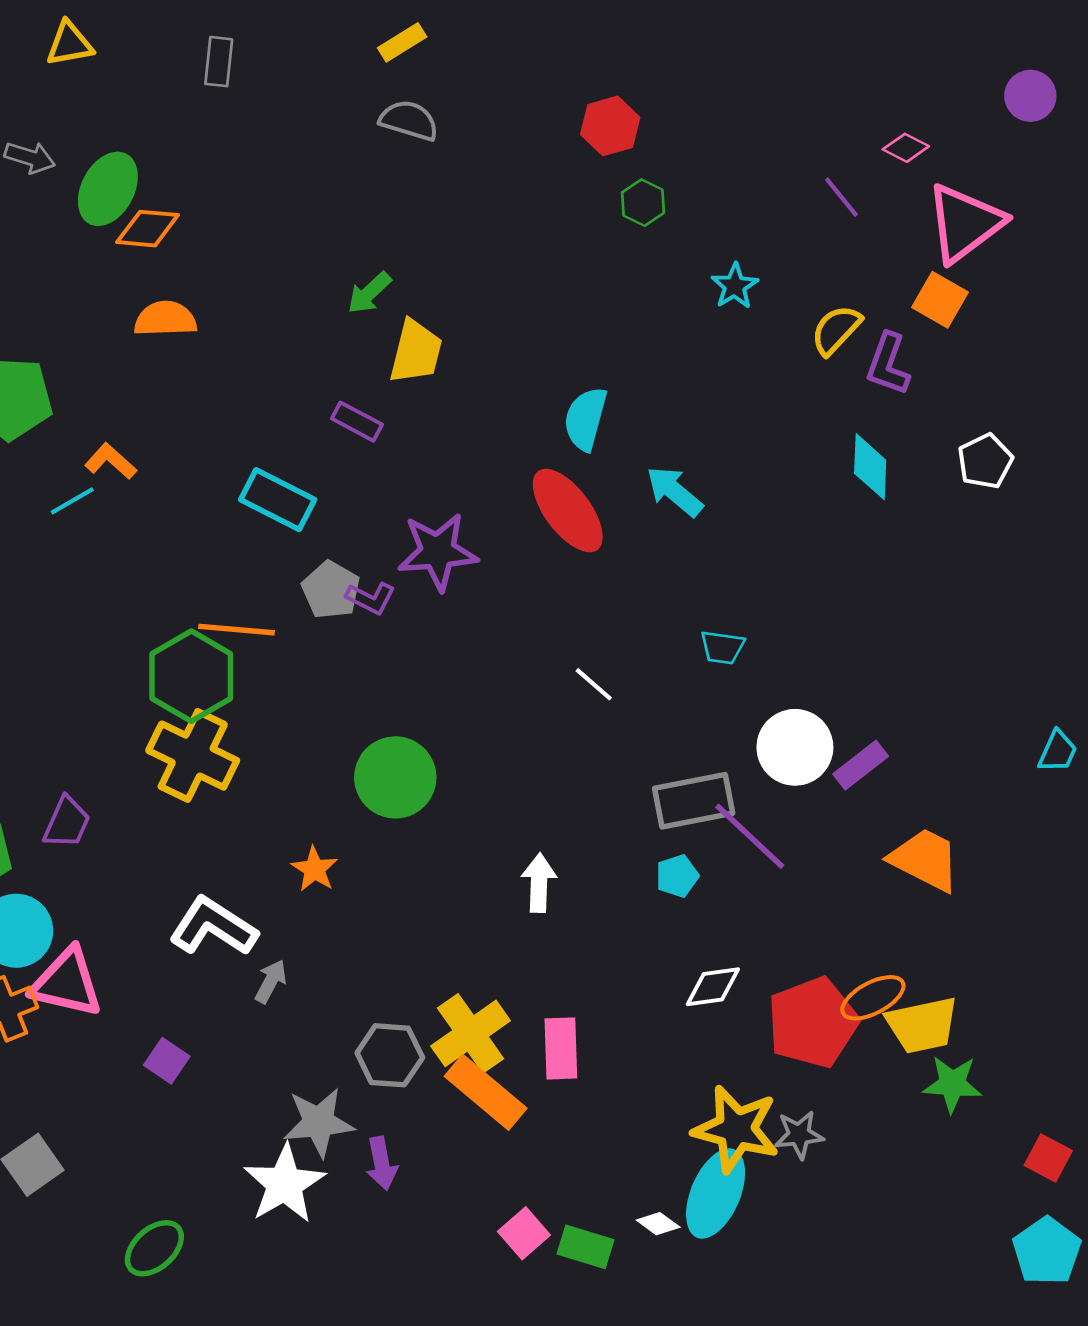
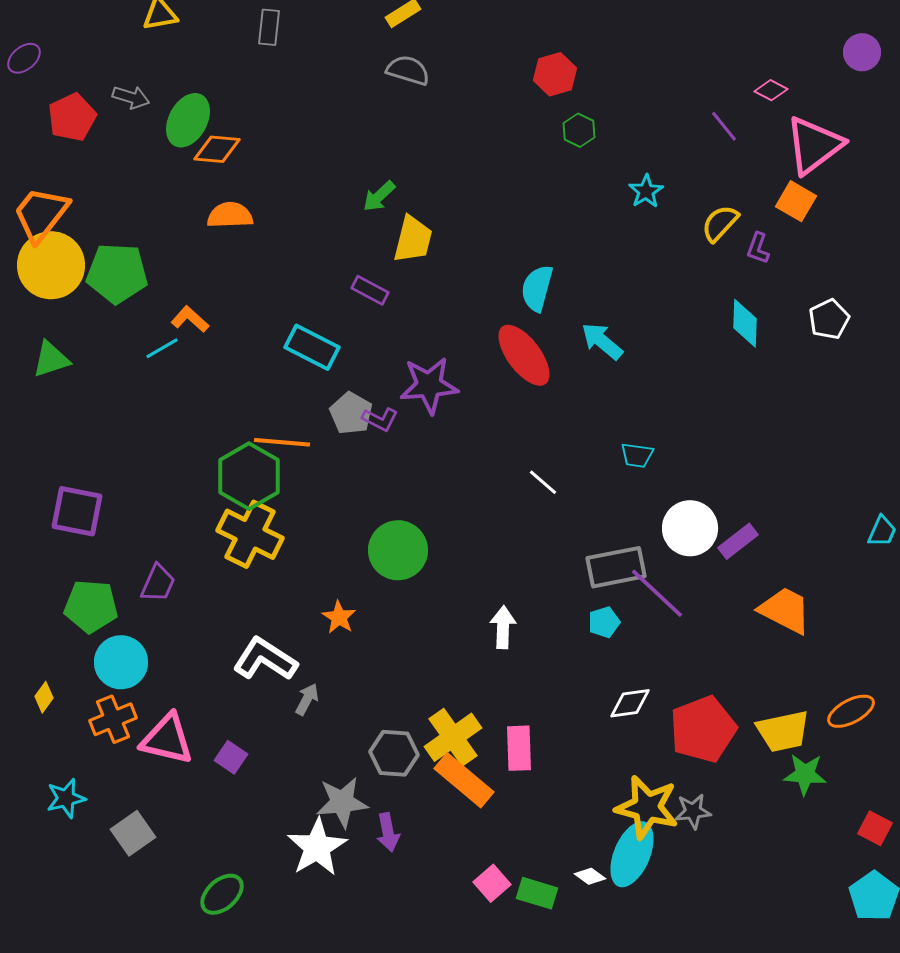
purple L-shape: (888, 364) -> (758, 248), size x0.7
pink triangle: (67, 983) -> (167, 739), moved
orange ellipse: (873, 998) -> (851, 711), moved

